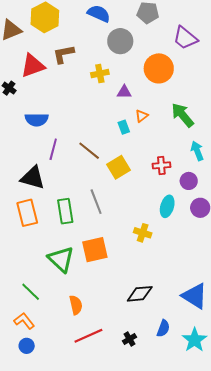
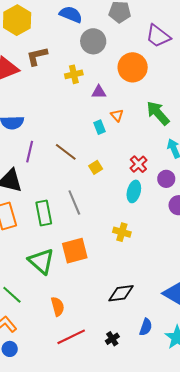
orange triangle: (142, 116) -> (117, 115), turned -32
red cross: (161, 165) -> (138, 164), turned -36
yellow square: (118, 167) -> (96, 167), size x0.6
cyan ellipse: (167, 206) -> (134, 191), moved

